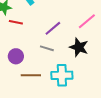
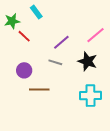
red line: (16, 22) -> (24, 36), turned 32
cyan cross: (62, 75) -> (91, 96), moved

